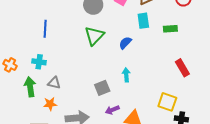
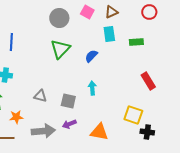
gray triangle: (54, 83) -> (40, 96), moved
gray square: (102, 88) -> (68, 101), turned 35
purple arrow: (112, 110) -> (69, 124), moved

